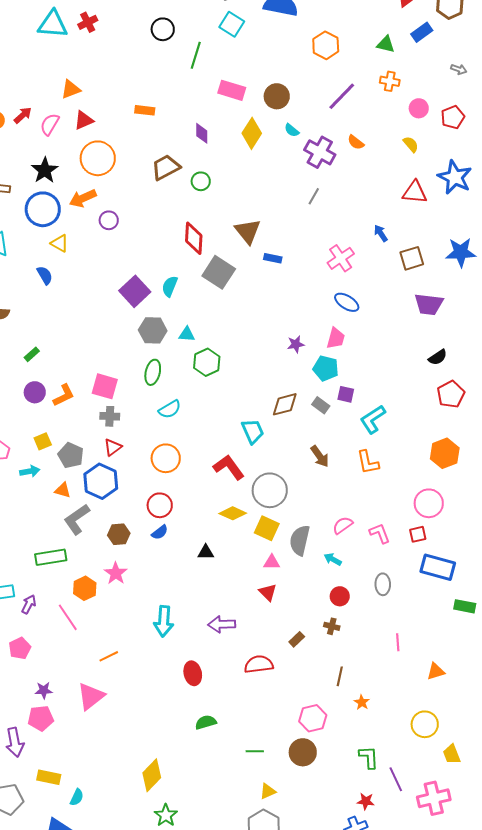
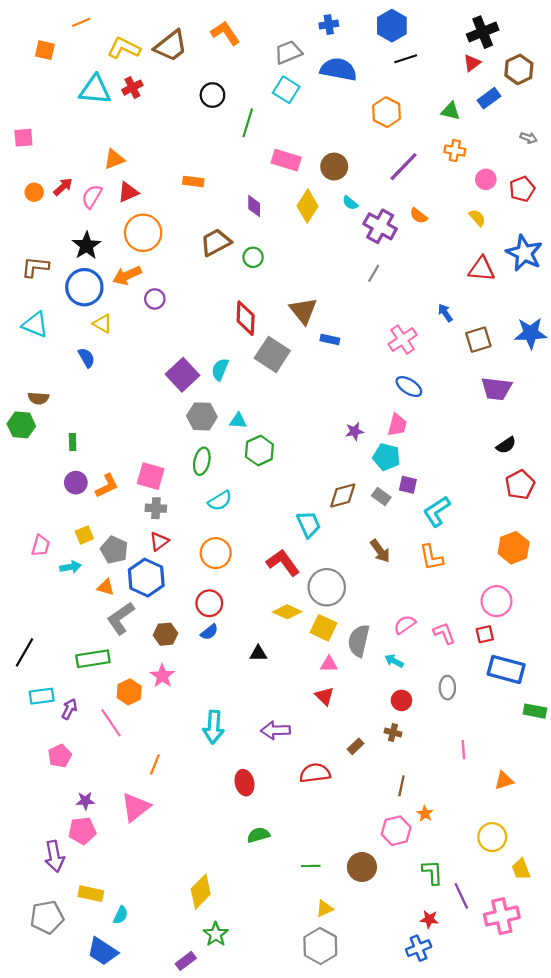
green rectangle: (32, 354) -> (73, 442), turned -49
orange line: (109, 656) -> (155, 764), turned -42
pink hexagon: (313, 718) -> (396, 831), moved

